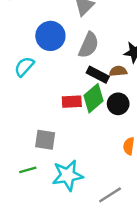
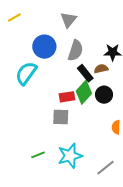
cyan semicircle: (24, 67) -> (26, 73), size x1.4
black rectangle: (98, 75) -> (85, 73), turned 30
gray square: (45, 140) -> (61, 117), moved

